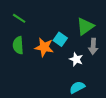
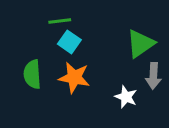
green line: (19, 18) -> (60, 21), moved, turned -40
cyan square: (60, 39) -> (69, 42), moved

